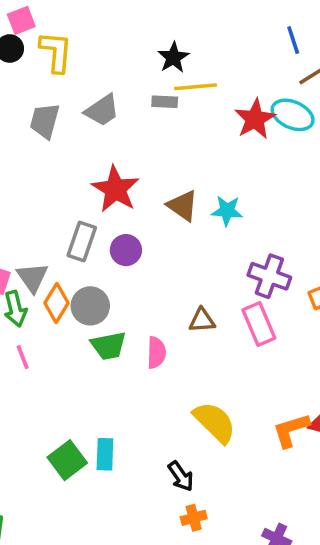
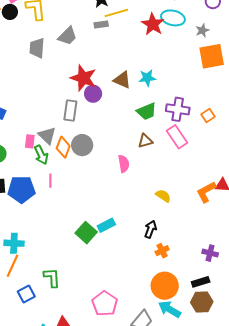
purple circle: (126, 250) -> (93, 94), moved
green trapezoid: (109, 346) -> (147, 111), moved
pink line: (23, 357) -> (50, 181), turned 32
yellow semicircle: (215, 422) -> (163, 196), size x0.6
cyan rectangle: (105, 454) -> (106, 225), turned 72
black arrow: (181, 476) -> (150, 229), turned -114

